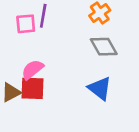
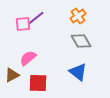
purple line: (43, 16) -> (36, 18), turned 42
red square: (32, 88) -> (38, 83), moved

